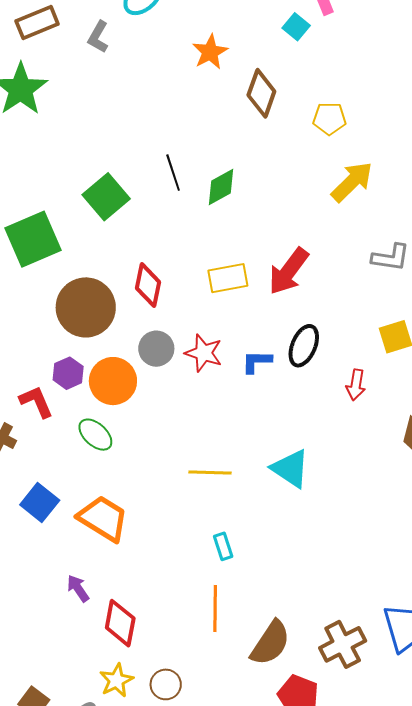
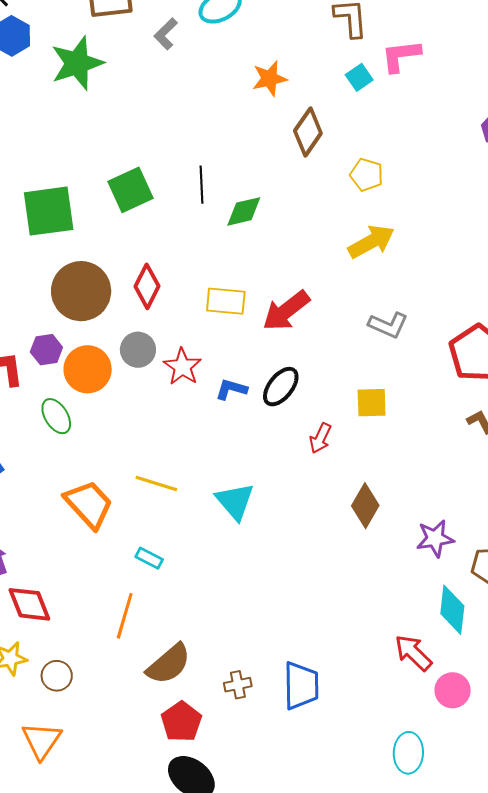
orange trapezoid: (103, 518) -> (89, 504), moved
cyan rectangle: (223, 546) -> (149, 558), turned -60
red diamond: (120, 623) -> (29, 604), turned -48
brown cross: (343, 644) -> (238, 685), size x0.6

